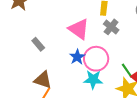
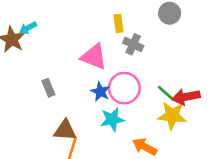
gray rectangle: (38, 44) -> (48, 88), turned 32
cyan star: (93, 80) -> (112, 119), moved

